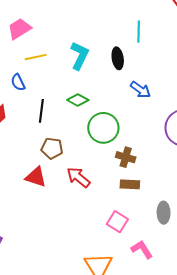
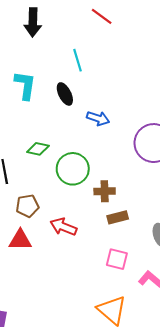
cyan L-shape: (80, 56) -> (25, 85), moved

